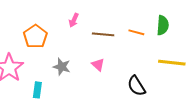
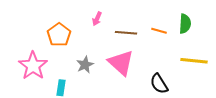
pink triangle: (98, 65) -> (121, 63), size x2.0
gray star: (62, 67) -> (85, 65), turned 30

